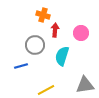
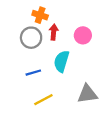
gray circle: (35, 45) -> (31, 38), moved
blue line: (21, 66) -> (33, 73), moved

